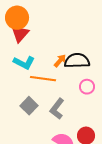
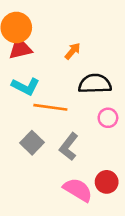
red triangle: (20, 34) -> (20, 48), turned 36
orange arrow: (60, 61) -> (73, 51), moved

